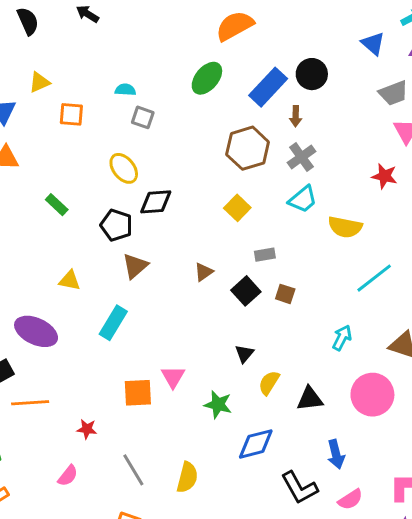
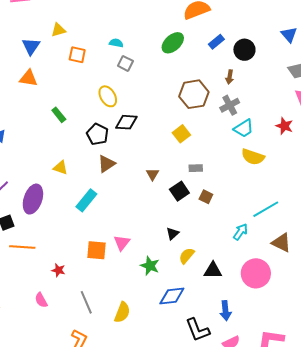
blue rectangle: (268, 87) -> (216, 42), moved, size x0.6
cyan trapezoid: (303, 199) -> (244, 128), moved
brown triangle: (204, 272) -> (152, 174), turned -32
cyan line: (374, 278) -> (266, 209), moved
purple ellipse: (36, 331) -> (33, 199), turned 76
pink semicircle: (68, 476) -> (41, 300), turned 105

